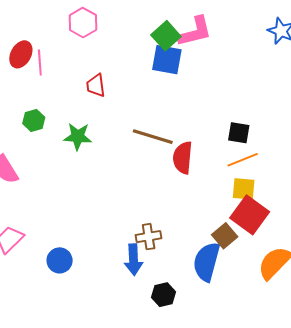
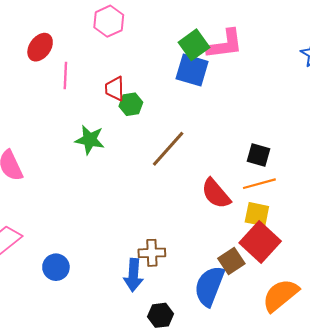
pink line: (40, 62) -> (65, 75), moved
green hexagon: (34, 120) -> (131, 104), moved
brown line: (153, 137) -> (168, 149), turned -72
red semicircle: (183, 158) -> (216, 194), moved, turned -52

